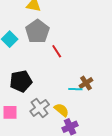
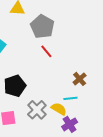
gray pentagon: (37, 31) -> (42, 27), moved
cyan line: (75, 89) -> (70, 98), moved

